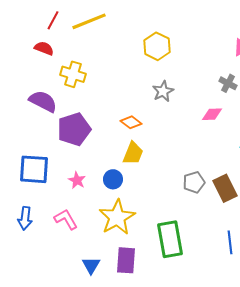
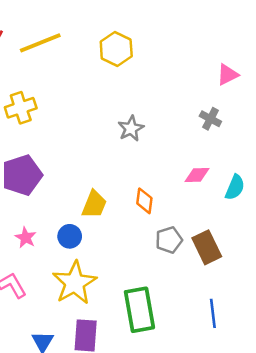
yellow hexagon: (157, 46) -> (116, 49), moved
yellow cross: (73, 74) -> (21, 108), turned -35
pink diamond: (212, 114) -> (197, 175), moved
orange diamond: (131, 122) -> (144, 201), moved, turned 60

